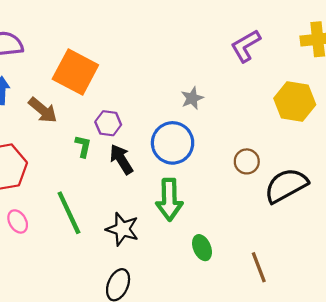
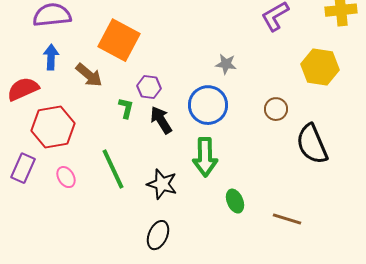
gray star: (192, 98) -> (226, 64), turned 30
brown circle: (247, 161) -> (276, 109), moved
black semicircle: (286, 185) -> (312, 144), turned -84
brown line: (259, 267) -> (287, 219), turned -52

